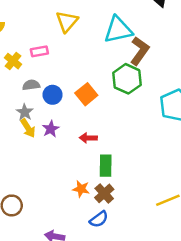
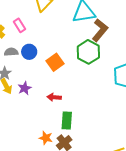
pink rectangle: (39, 51) -> (19, 25), turned 64
blue circle: (53, 95) -> (29, 52), moved

